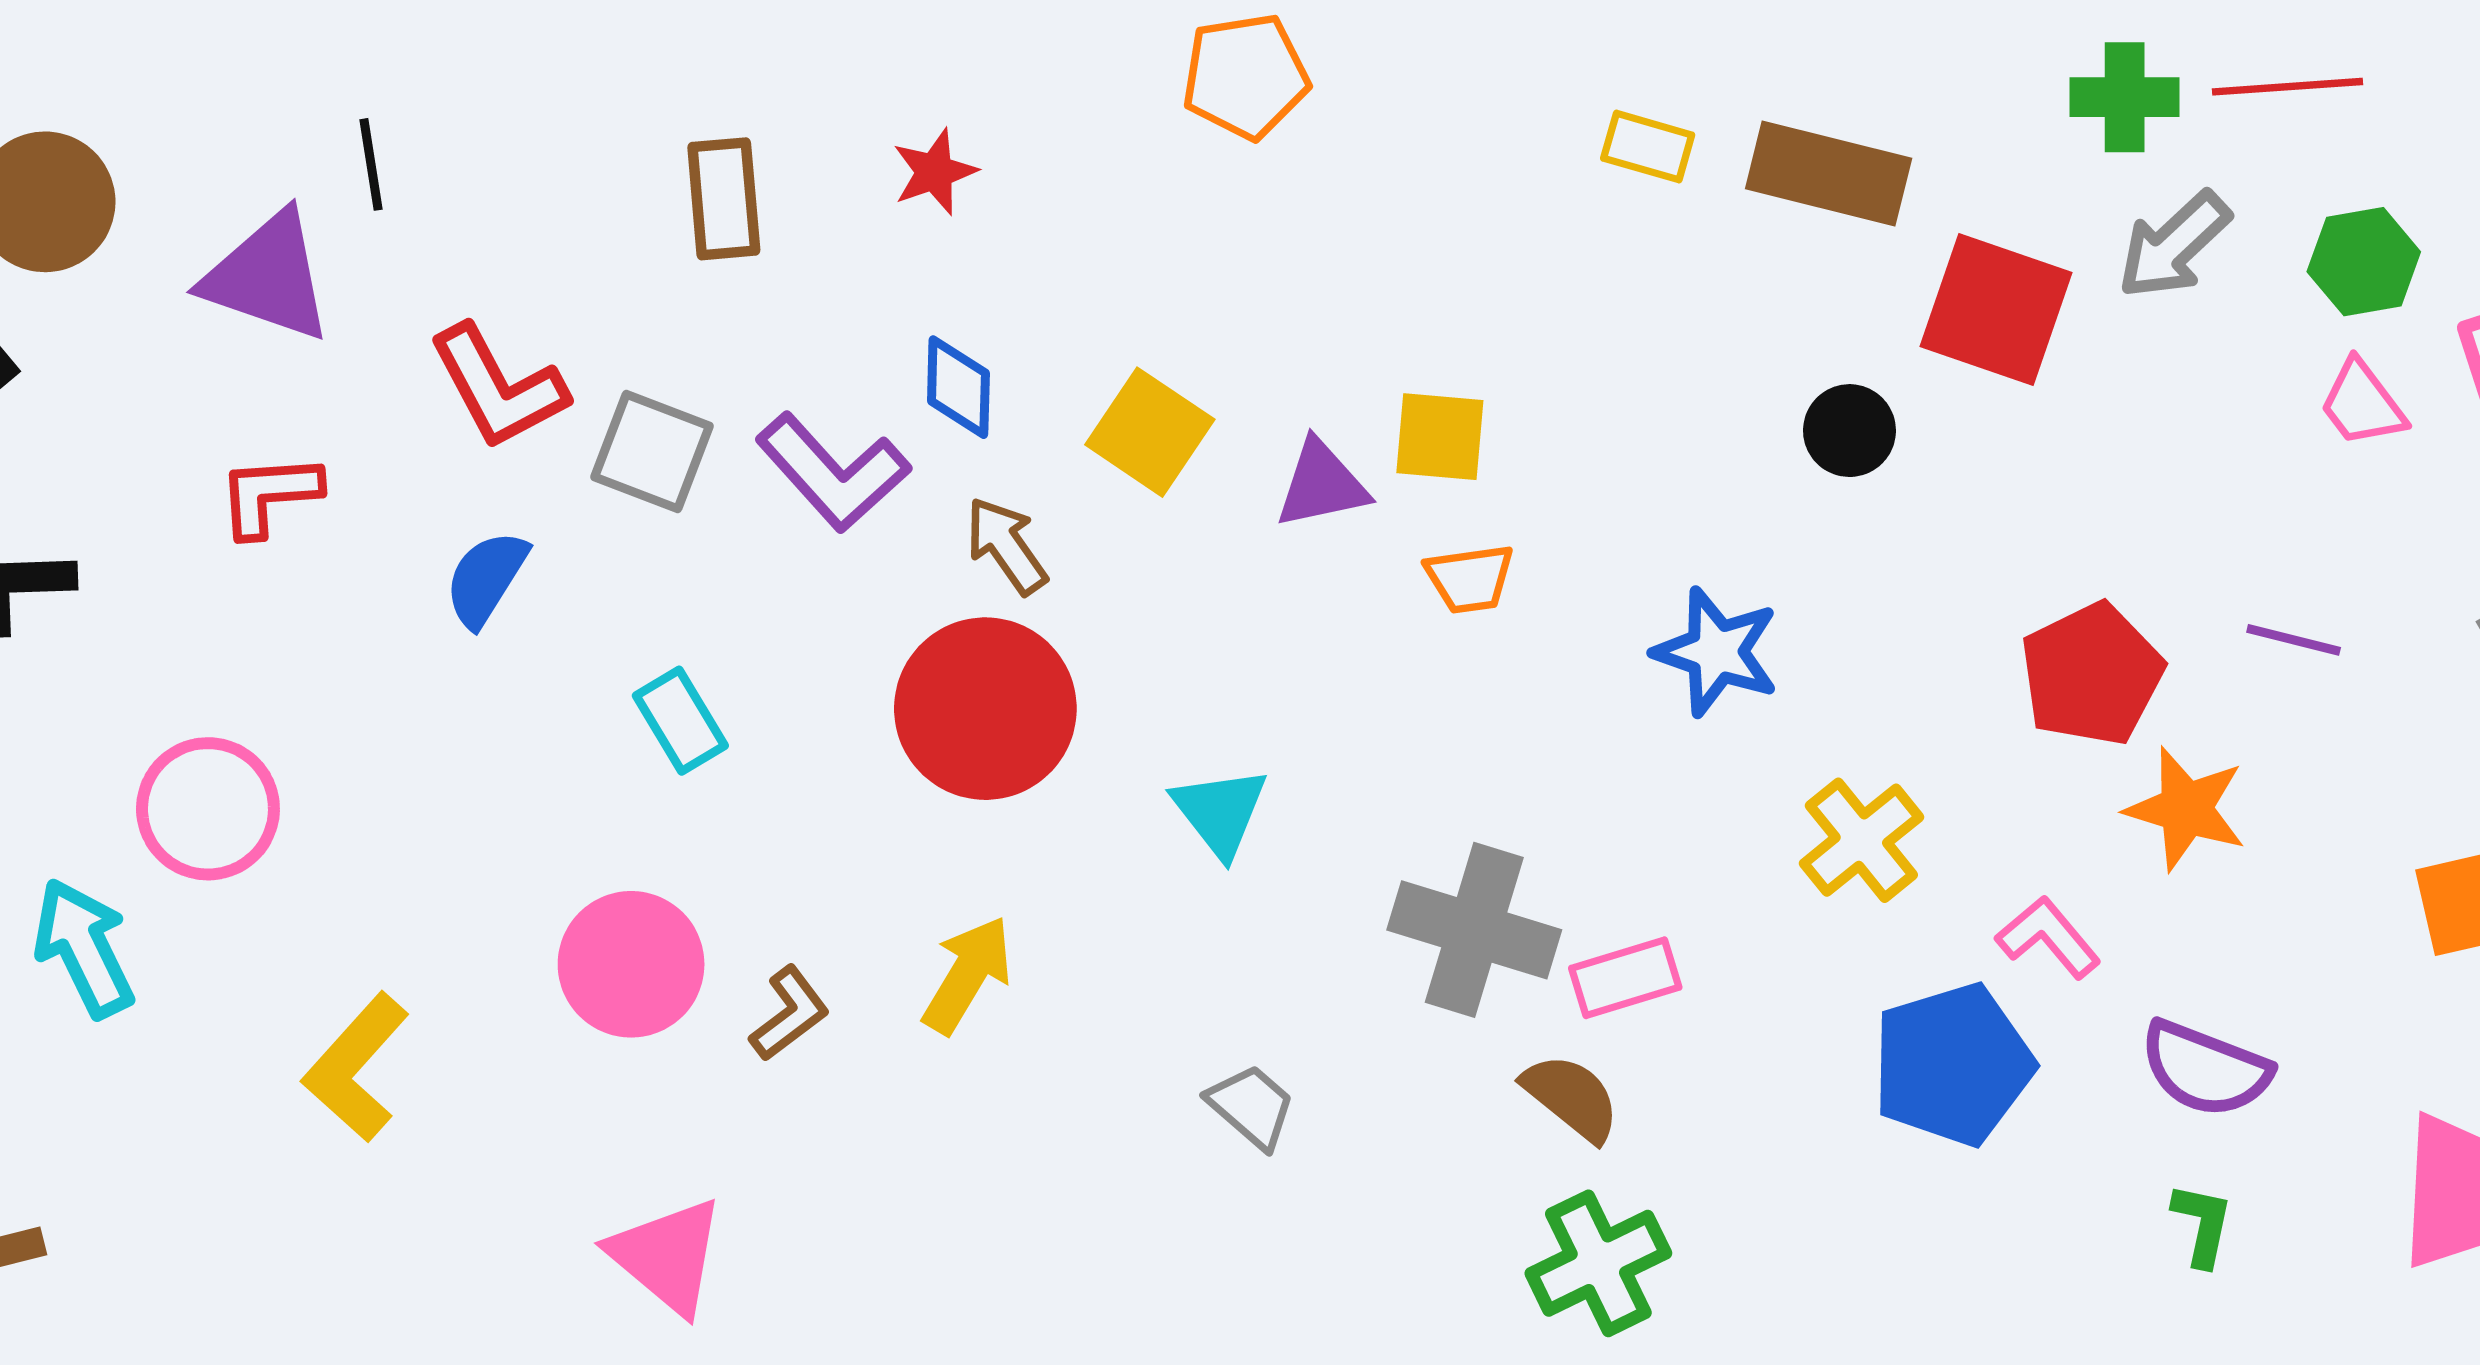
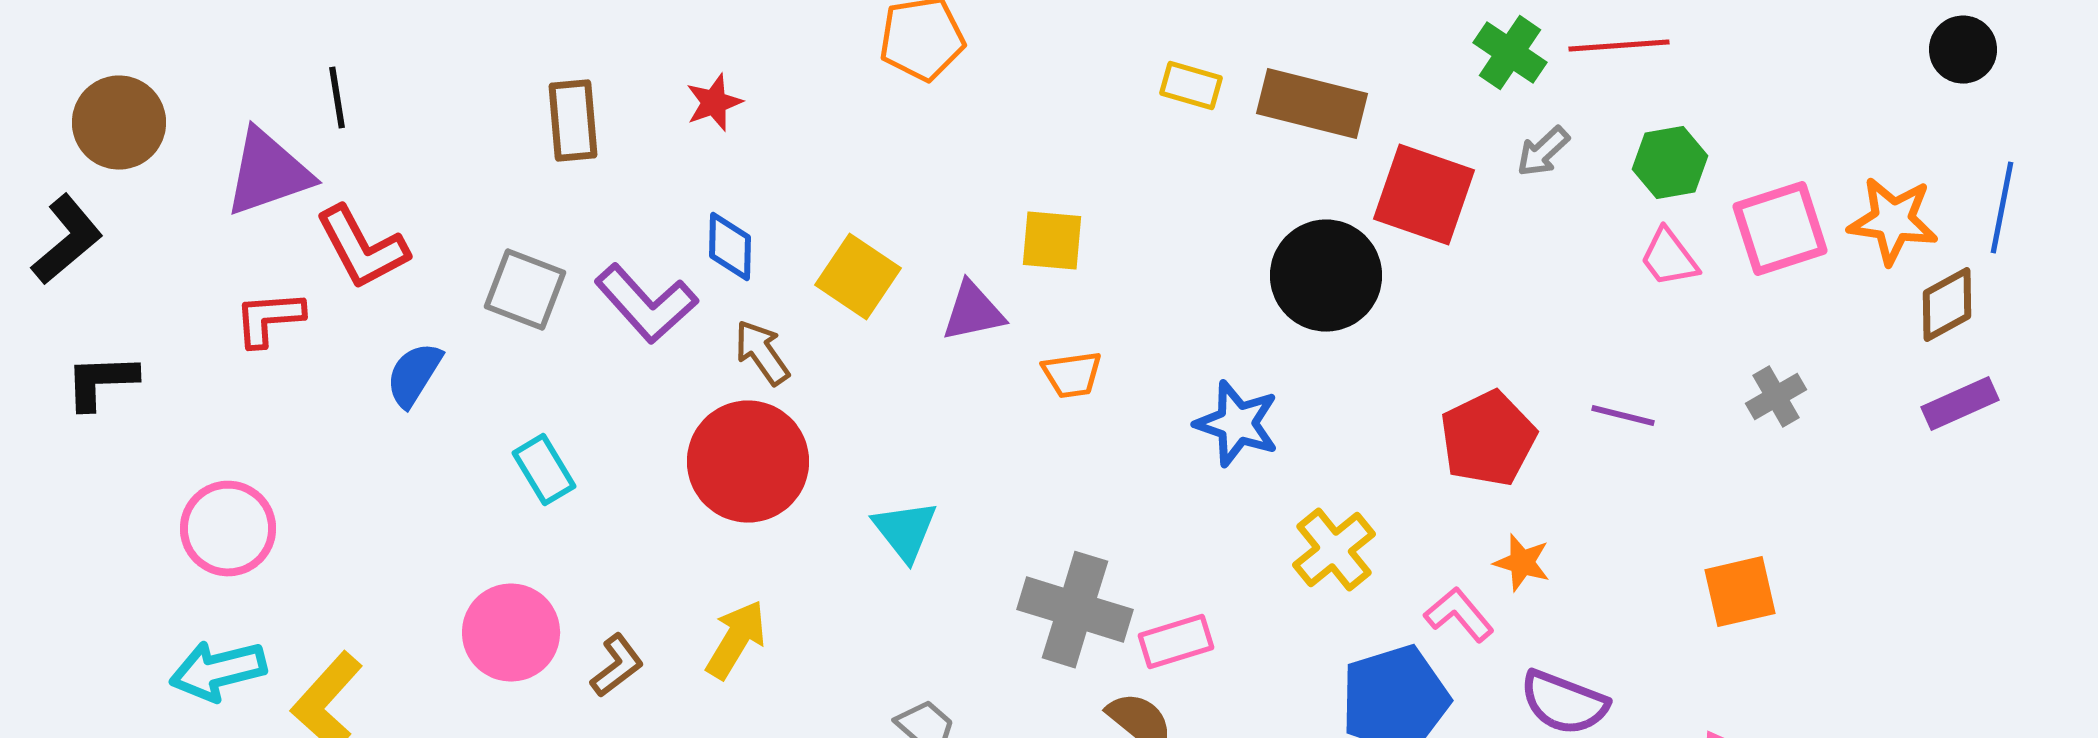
green cross: (2125, 97) -> (1510, 53), turned 34
gray arrow: (2174, 245) -> (1543, 152), size x0.7
purple triangle: (268, 277) -> (268, 173), turned -38
red L-shape: (498, 387) -> (362, 248), moved
black circle: (1849, 431) -> (1326, 276), size x1.8
yellow square: (1440, 437) -> (1052, 241), moved
orange star: (2186, 809) -> (1522, 563), moved, size x0.7
cyan arrow: (84, 948) -> (218, 671), moved, turned -78

